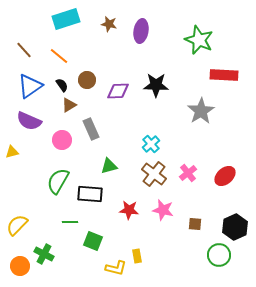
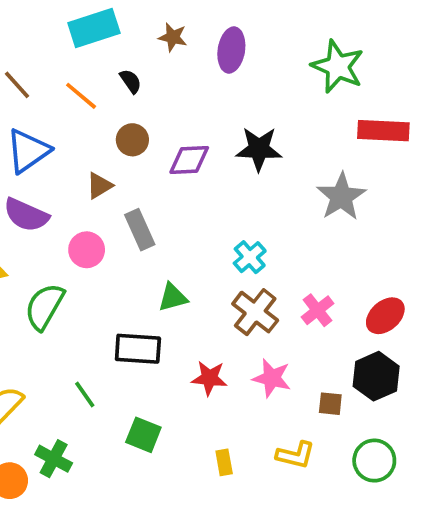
black semicircle: (62, 85) -> (131, 81), moved
green semicircle: (58, 181) -> (44, 307), moved
green line: (70, 222) -> (85, 395), moved, turned 56
black hexagon: (235, 227) -> (376, 376), moved
yellow L-shape: (116, 268) -> (296, 455), moved

